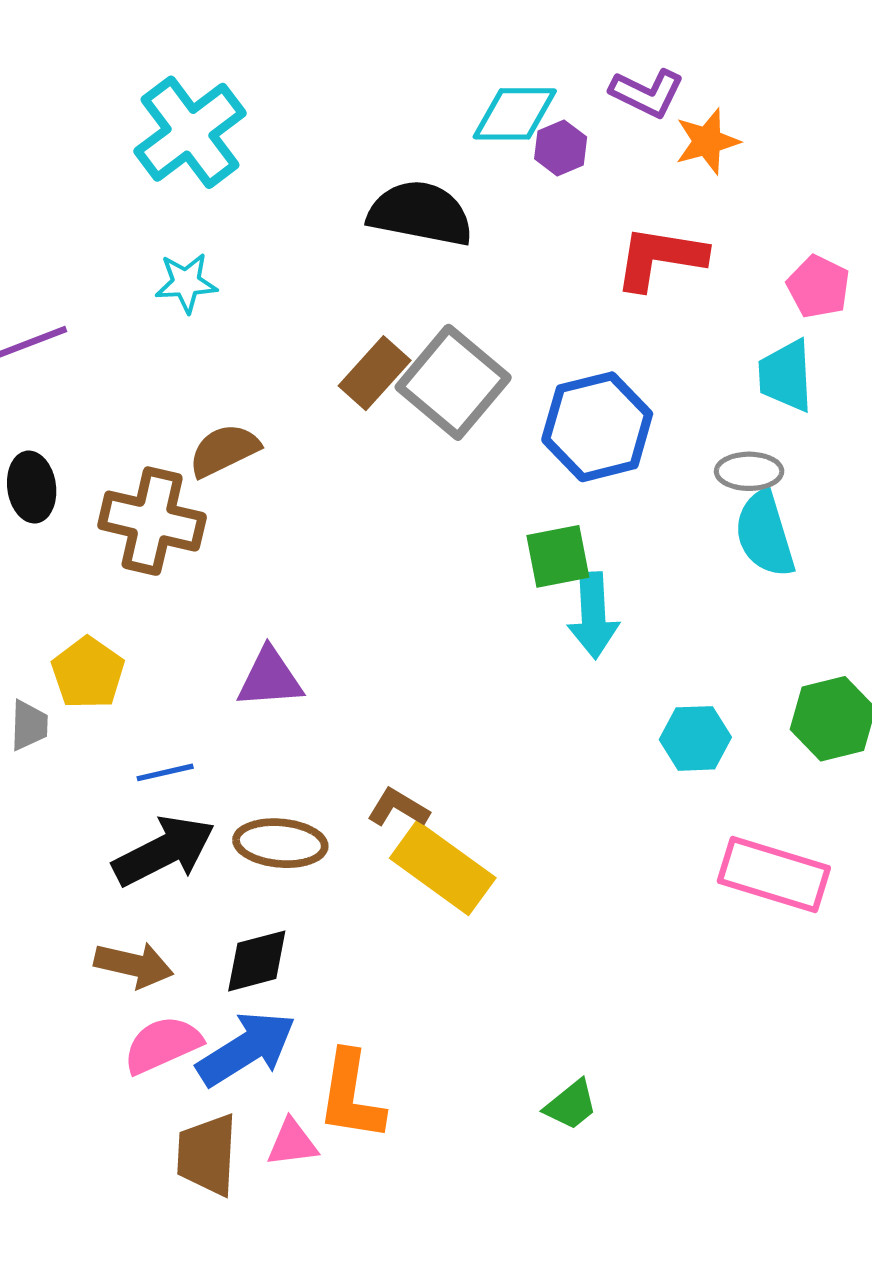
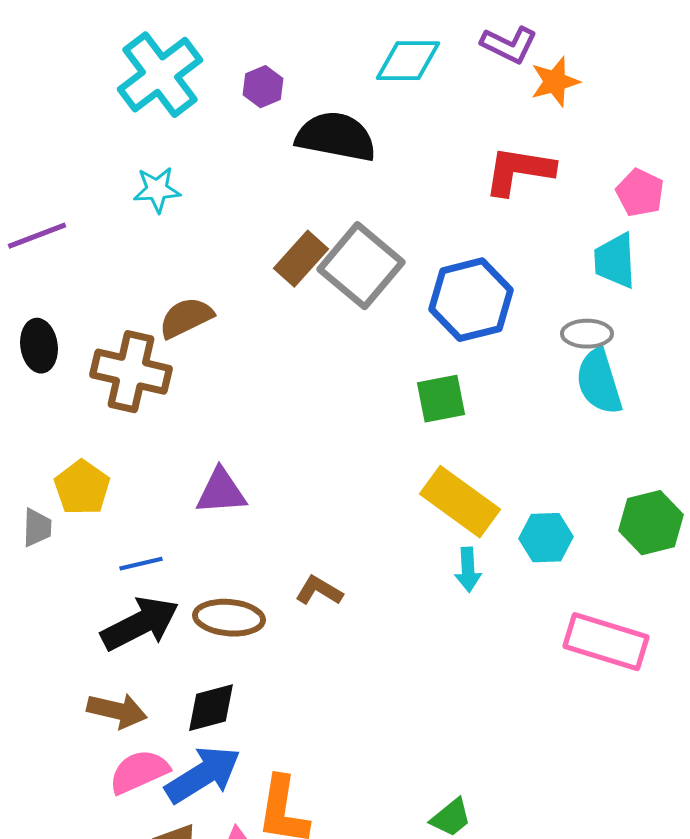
purple hexagon: (561, 148) -> (263, 87), moved
cyan arrow: (593, 615) -> (468, 570), moved, size x0.7
yellow rectangle: (443, 868) -> (460, 502), moved

